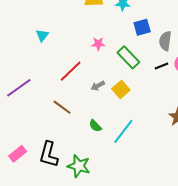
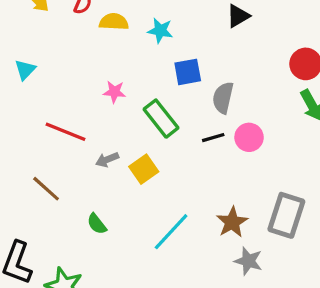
red line: (71, 71) -> (65, 132), turned 60
cyan line: (123, 131) -> (171, 232), moved

